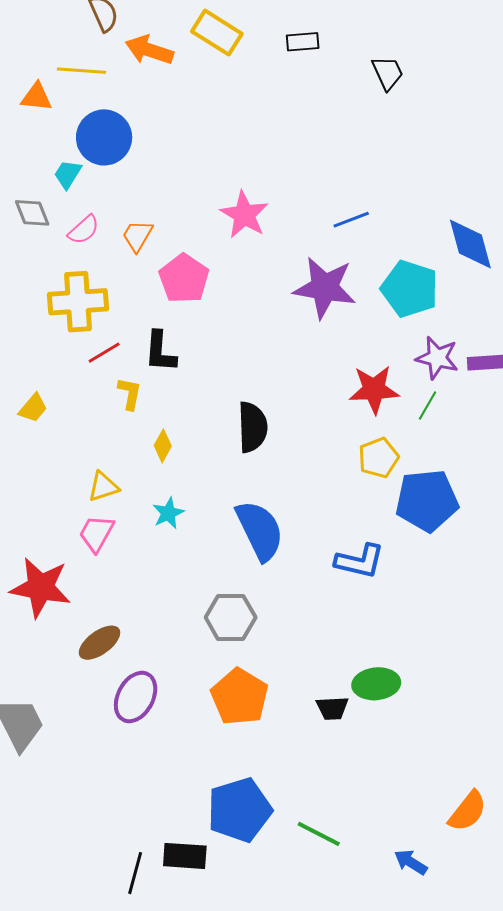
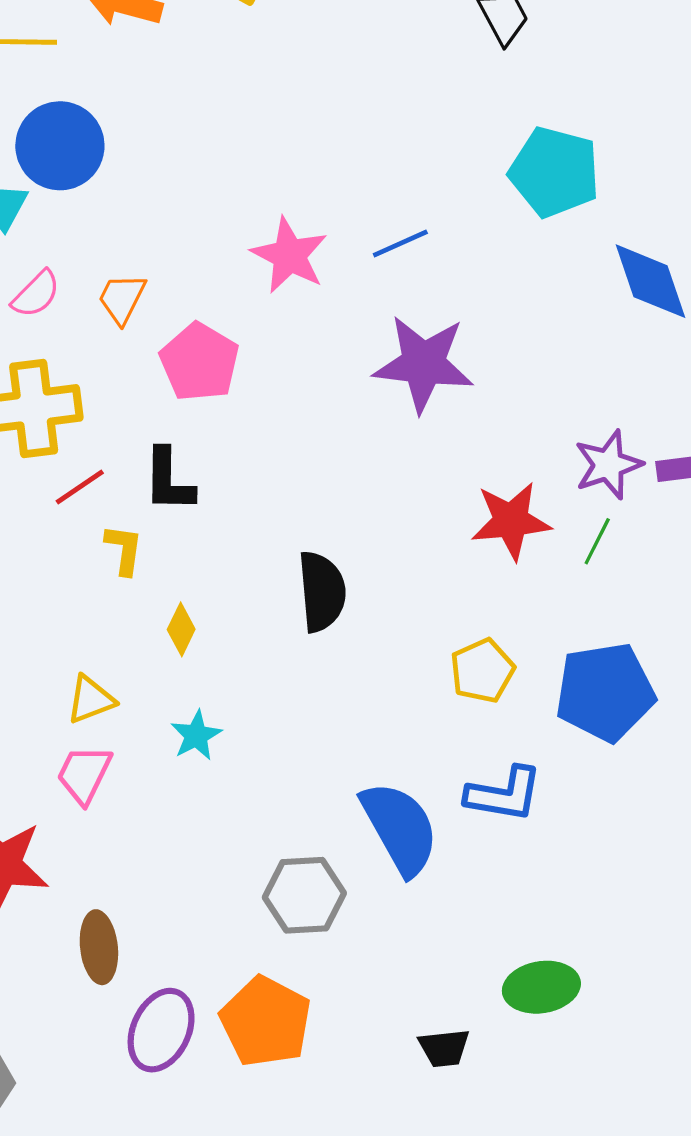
blue line: (351, 220) -> (400, 244), moved
cyan pentagon: (410, 289) -> (555, 172), moved
purple star: (437, 358) -> (608, 465), turned -30
yellow pentagon: (378, 458) -> (482, 671), moved
blue semicircle: (260, 530) -> (400, 828), moved
brown ellipse: (100, 643) -> (99, 947), turned -57
orange pentagon: (240, 697) -> (266, 1022), moved
black trapezoid: (332, 708) -> (444, 1048), moved

